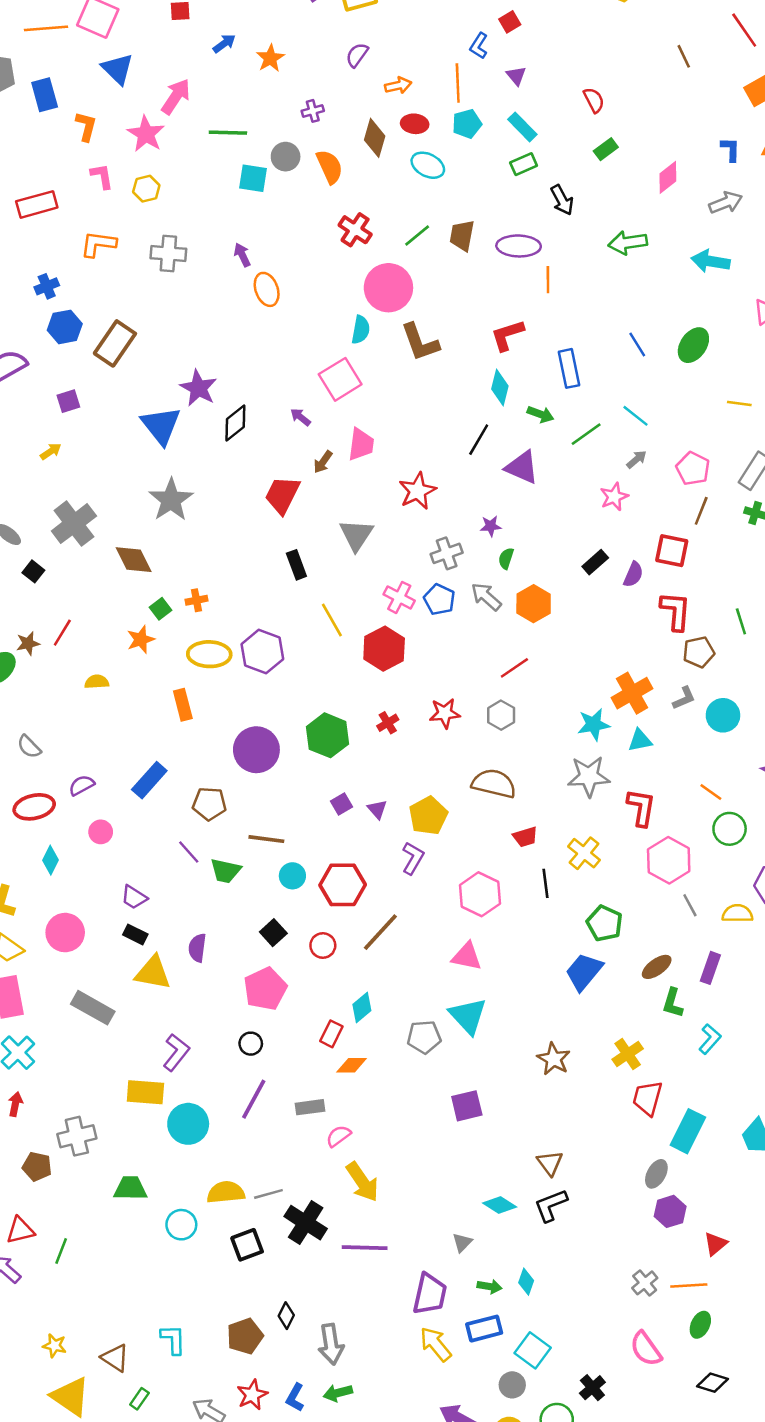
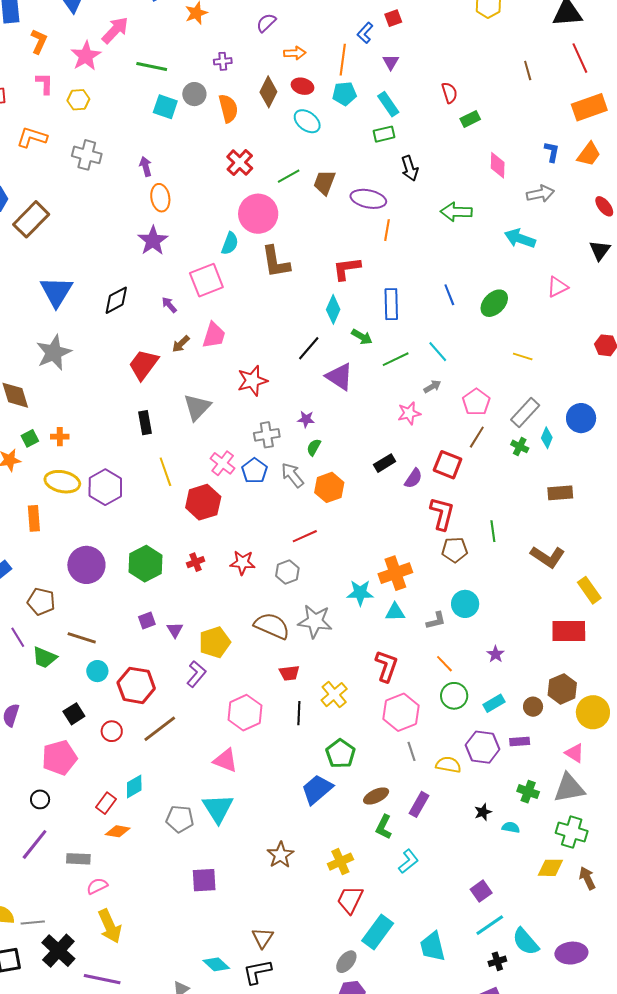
green rectangle: (606, 149) -> (470, 119), moved
pink diamond: (668, 177) -> (498, 165), turned -60
purple star: (198, 388) -> (153, 241), moved
gray L-shape: (684, 698) -> (436, 621), moved
gray star: (589, 776) -> (315, 621), moved

